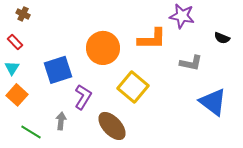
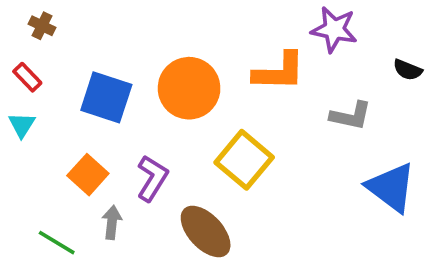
blue square: (58, 70) -> (106, 97), moved, turned 36
orange square: (17, 95) -> (88, 175), moved

